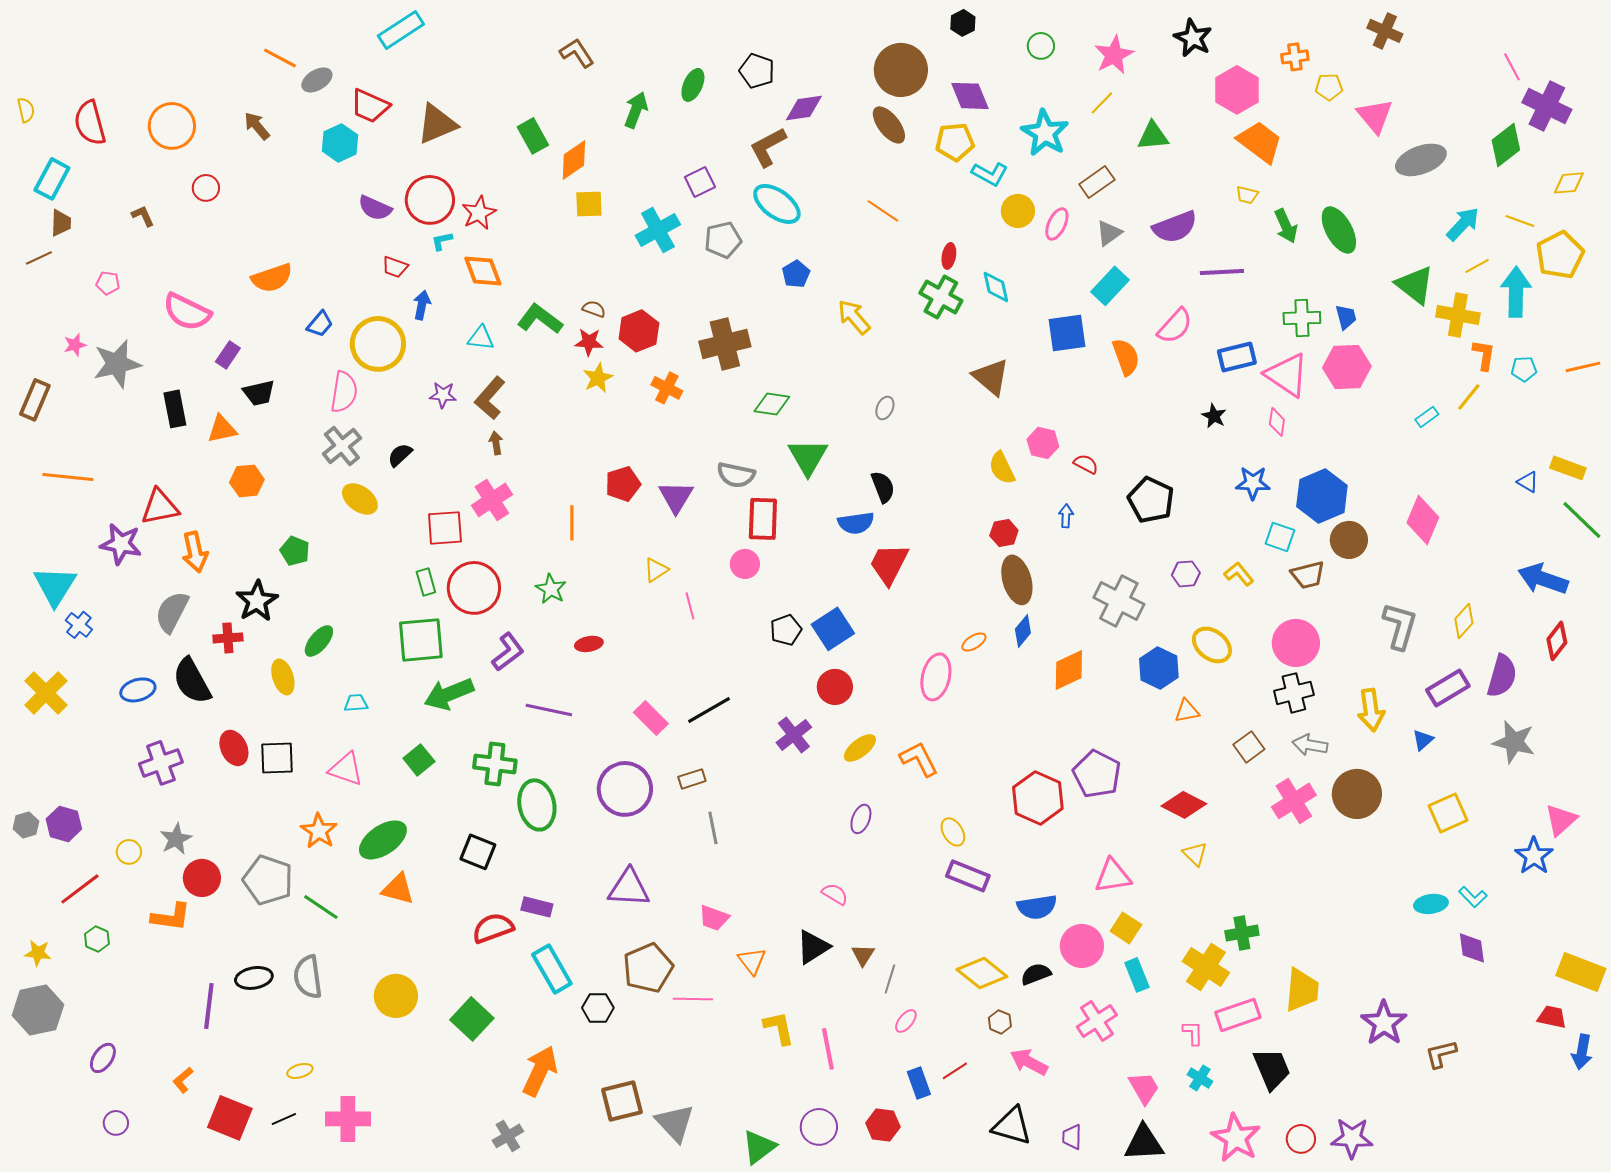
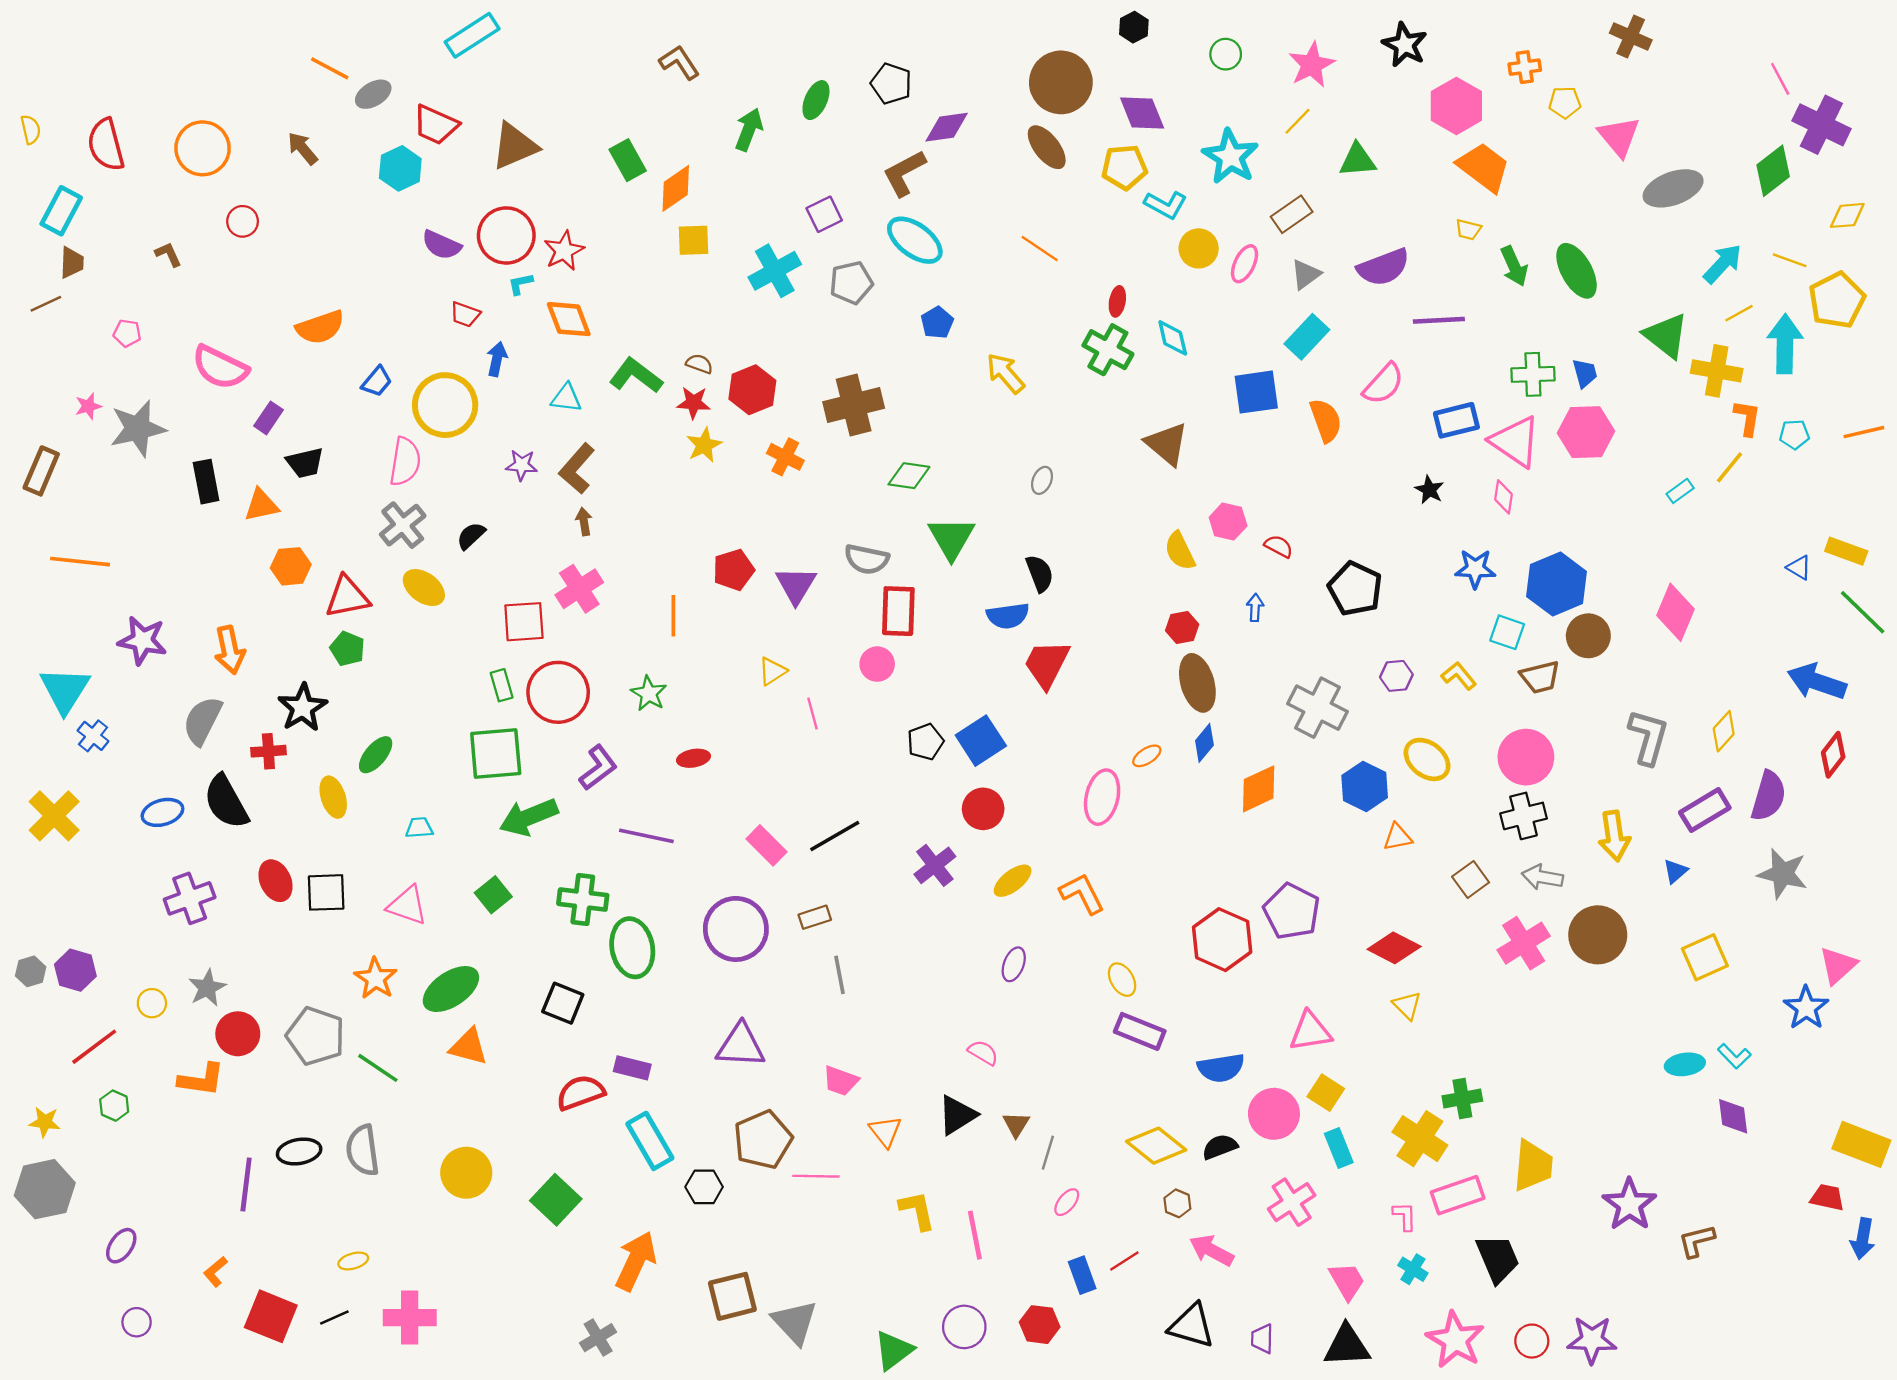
red triangle: (160, 507) -> (347, 597), moved

